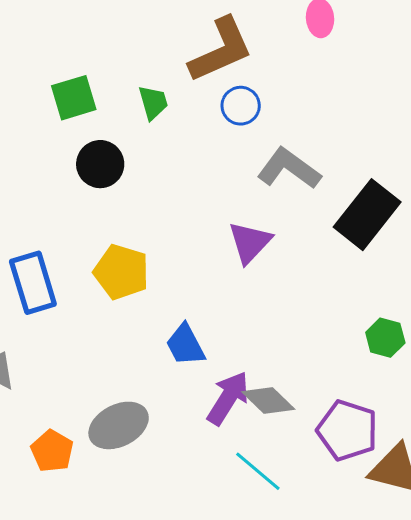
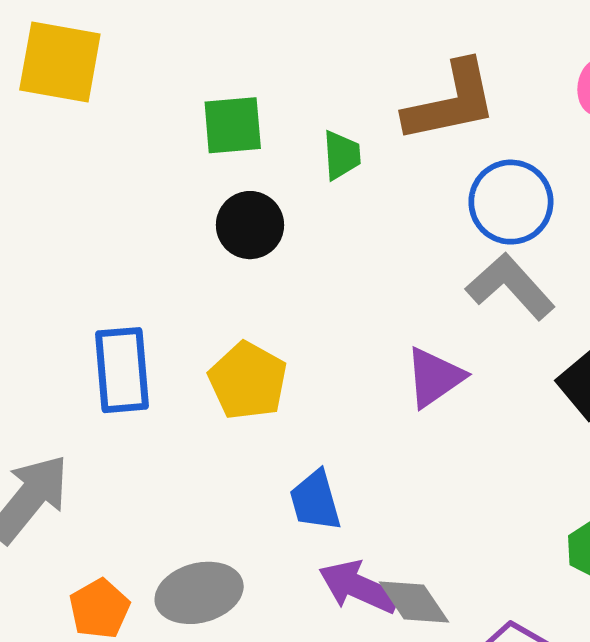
blue circle: (241, 106) -> (511, 202), moved, size x1.5
purple arrow: (228, 398) -> (359, 587), turned -110

